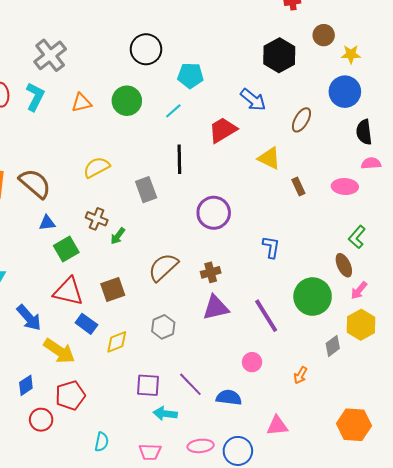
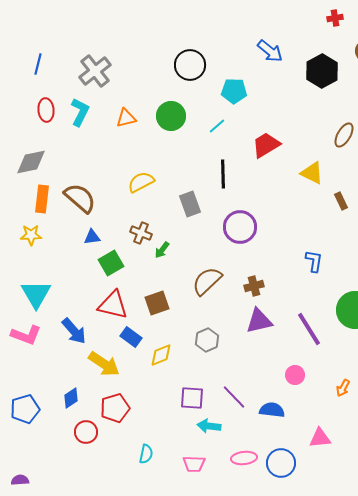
blue arrow: (253, 100) -> (270, 51), moved
purple circle: (214, 213) -> (240, 227), moved

